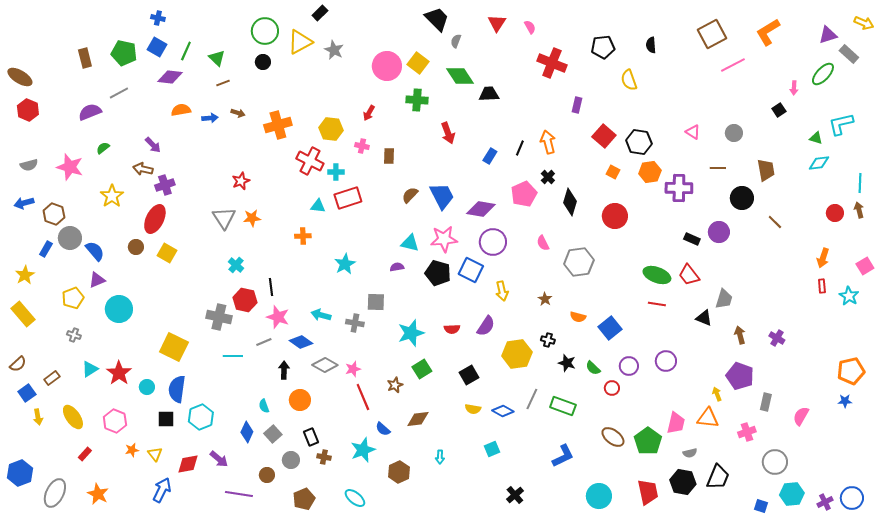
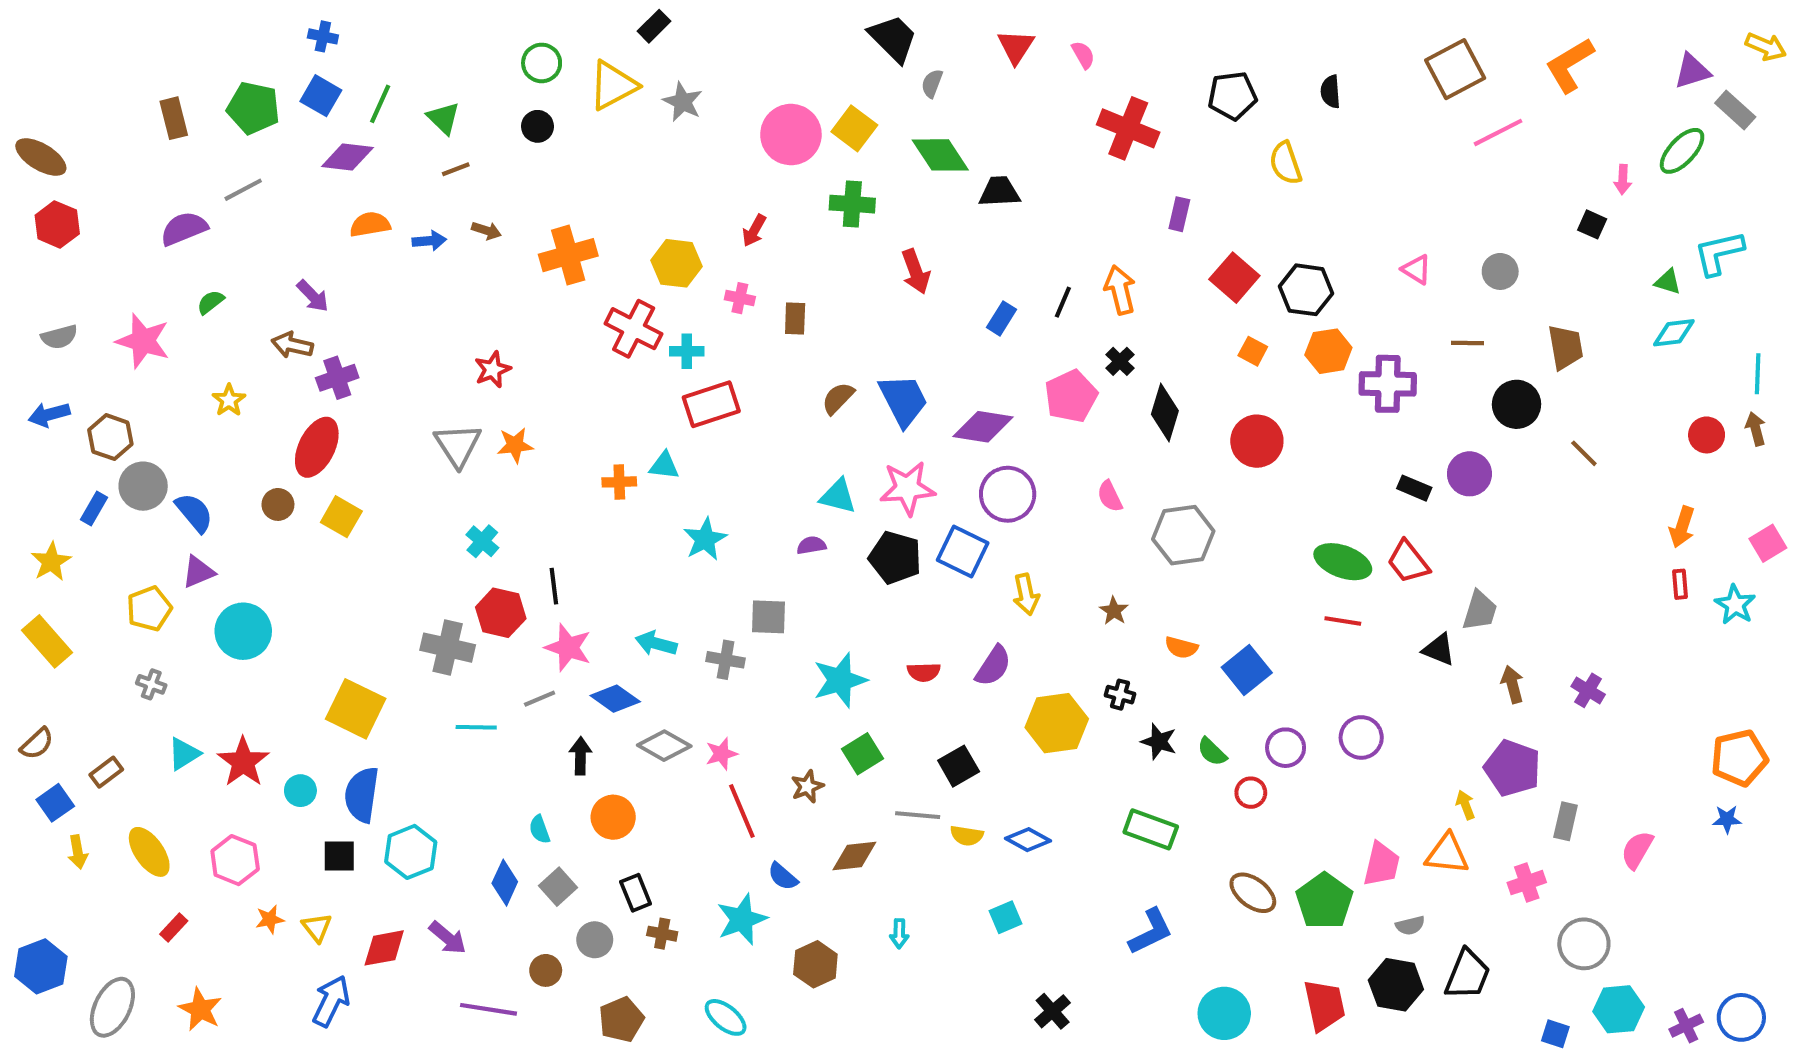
green circle: (265, 31) -> (542, 63), size x0.7
black square: (779, 110) -> (1592, 224), turned -32
yellow star: (112, 196) -> (229, 400), size x0.7
cyan triangle: (318, 206) -> (664, 466), moved
gray line: (532, 399) -> (918, 815), moved, turned 70

